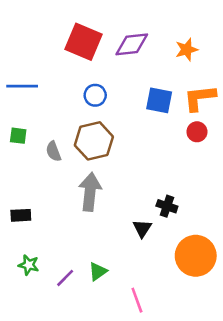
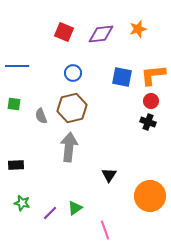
red square: (83, 42) -> (64, 32), size x0.7
orange star: (187, 50) -> (138, 29), moved
black cross: (167, 206) -> (148, 122), moved

